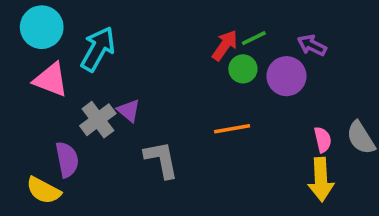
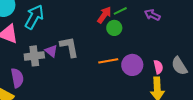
purple circle: (286, 76) -> (132, 65), moved
gray cross: (98, 120) -> (34, 56), turned 30
gray L-shape: (161, 160) -> (69, 47), moved

